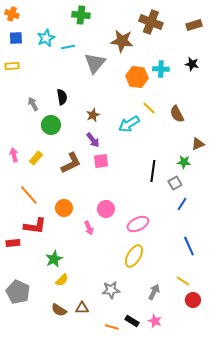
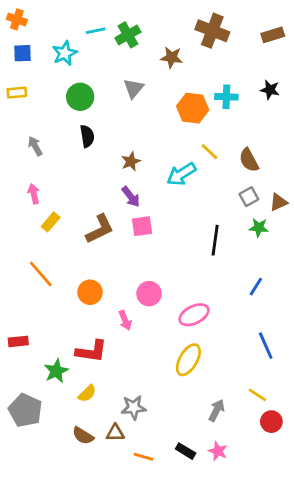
green cross: (81, 15) -> (128, 35), moved, turned -36
brown star: (122, 41) -> (172, 57), size x0.7
cyan line: (68, 47) -> (96, 31), moved
gray triangle: (95, 63) -> (134, 88), size x0.7
gray arrow: (33, 104) -> (35, 146), moved
green circle: (51, 125) -> (80, 97), moved
pink arrow: (14, 155) -> (34, 194), moved
gray square: (175, 183) -> (249, 197), moved
red L-shape: (35, 226) -> (91, 351), moved
green star: (54, 259) -> (56, 371), moved
gray star: (111, 290) -> (134, 408), moved
orange line: (112, 327) -> (143, 457), moved

